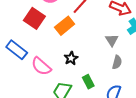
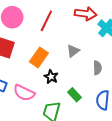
orange rectangle: (65, 26) -> (39, 57), moved
gray triangle: (112, 40) -> (73, 51), moved, turned 40

